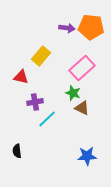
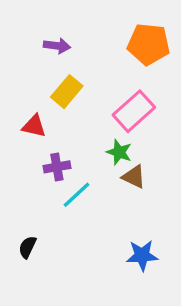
purple arrow: (67, 28) -> (57, 46), moved
black semicircle: (17, 151) -> (27, 247), turned 32

